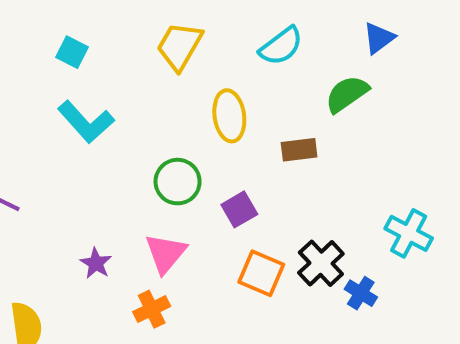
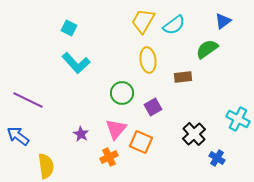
yellow trapezoid: (180, 46) -> (143, 21), moved
orange square: (261, 273) -> (141, 142), moved
blue cross: (361, 293) -> (217, 158), moved

